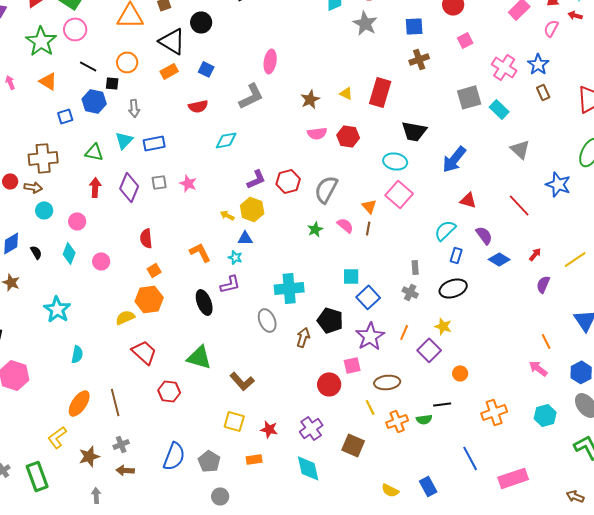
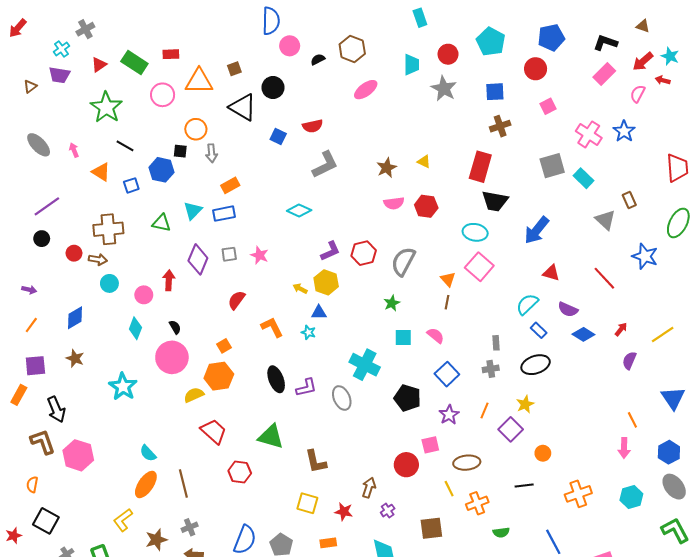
pink circle: (75, 29) -> (163, 95), moved
pink ellipse: (270, 61) -> (366, 90), moved, turned 45
black line: (88, 66) -> (125, 146), moved
orange rectangle: (169, 71) -> (230, 185), moved
orange triangle: (48, 81) -> (101, 172), moved
red rectangle: (380, 92) -> (480, 167), moved
brown rectangle: (543, 92) -> (629, 200), moved
red semicircle: (198, 106) -> (313, 126), moved
gray arrow: (134, 108) -> (212, 153), moved
cyan diamond: (226, 140) -> (299, 210), turned 35
red arrow: (95, 187) -> (169, 280), moved
pink semicircle: (345, 225) -> (436, 335), moved
purple semicircle: (484, 235) -> (568, 309), turned 150
red semicircle: (146, 238) -> (237, 300), moved, turned 42
black semicircle: (36, 252) -> (175, 327), moved
blue rectangle: (456, 255) -> (539, 330), turned -63
pink circle: (101, 261) -> (172, 357), moved, size x1.8
cyan square: (351, 276) -> (403, 338), moved
purple L-shape: (230, 284) -> (306, 388), moved
cyan cross: (289, 288) -> (365, 365), turned 32
gray cross: (410, 292) -> (491, 369), turned -35
yellow star: (443, 326) -> (525, 404), turned 30
purple star: (370, 336) -> (449, 415), size x0.7
brown arrow: (303, 337) -> (369, 488), moved
cyan semicircle: (77, 354) -> (148, 453), moved, turned 126
pink arrow: (538, 368) -> (624, 448), turned -126
brown L-shape: (242, 381) -> (316, 462), turned 30
green semicircle: (424, 419) -> (501, 532), moved
purple cross: (311, 428) -> (388, 511), size x0.6
brown square: (353, 445) -> (431, 528), turned -30

